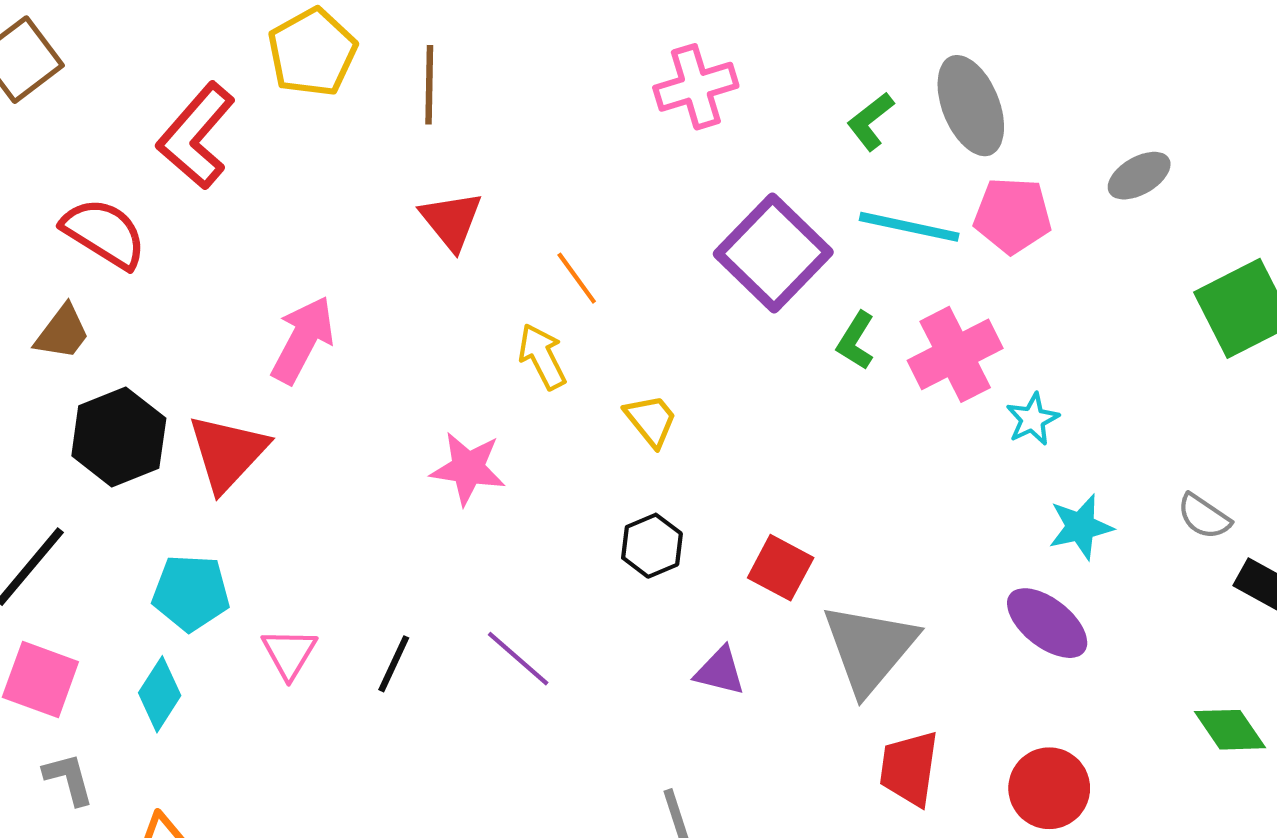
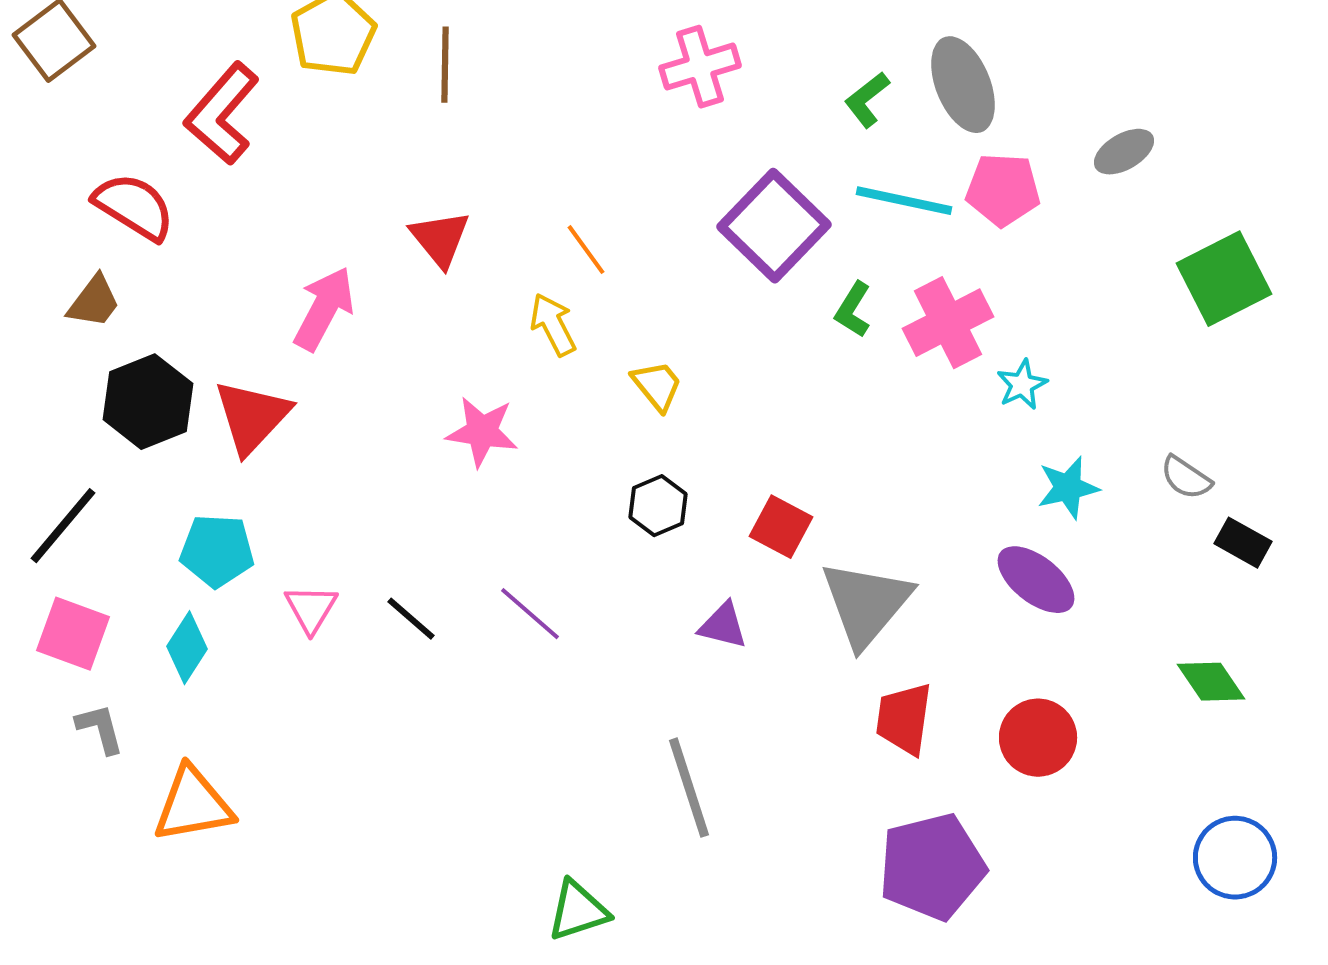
red triangle: (451, 221) -> (440, 239), moved
black line: (394, 664) -> (411, 619), turned -74

